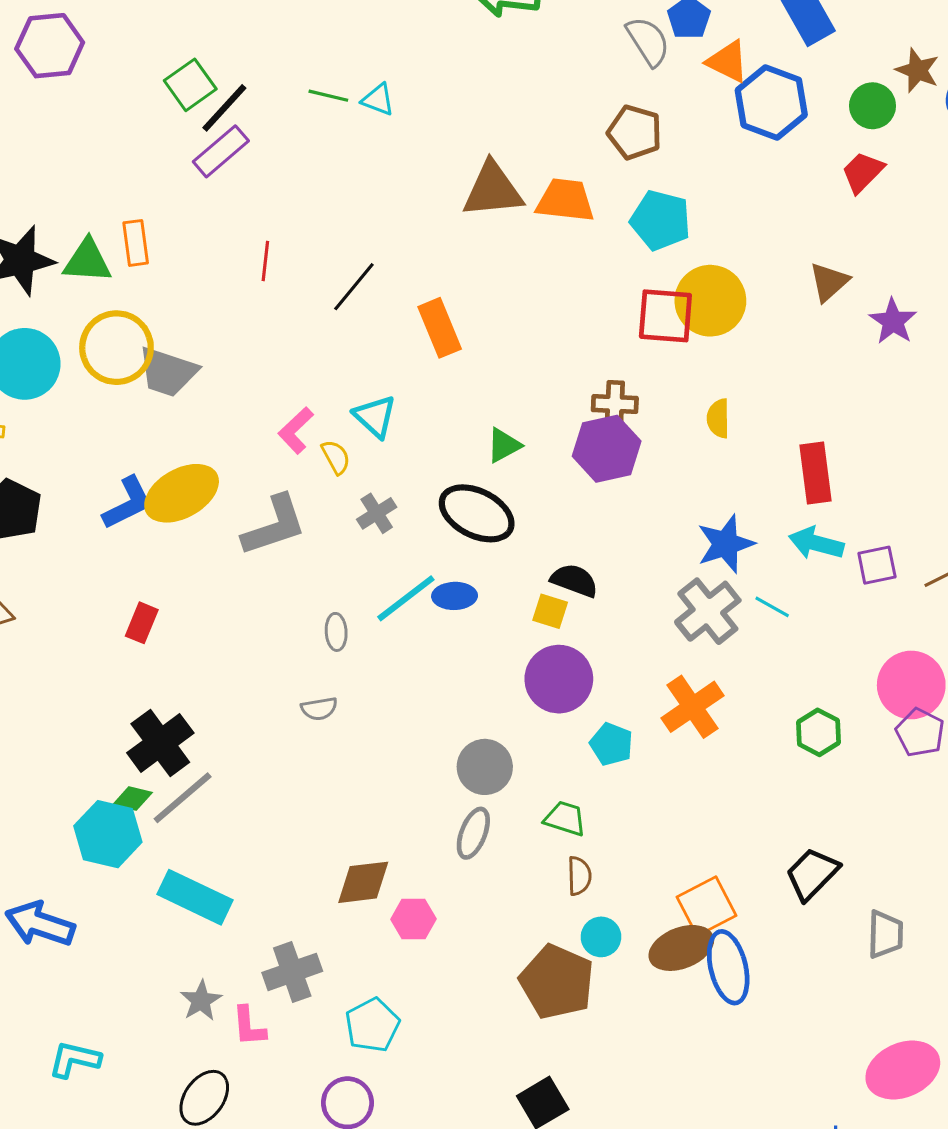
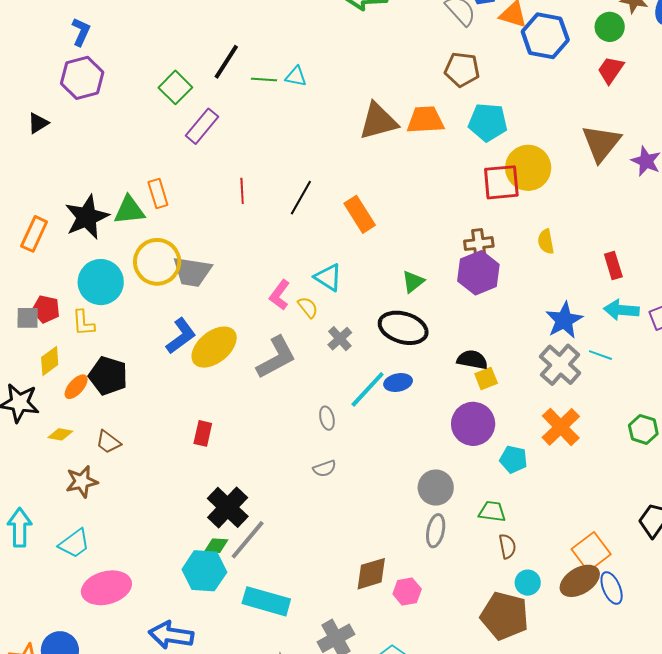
black line: (224, 108) -> (226, 62), moved
brown triangle: (829, 282) -> (601, 143), size x1.5
red rectangle: (816, 473) -> (613, 266), size x0.7
blue L-shape: (128, 503) -> (181, 336), moved
yellow square: (550, 611) -> (486, 379), moved, turned -30
blue ellipse: (728, 967) -> (612, 588), size x0.7

